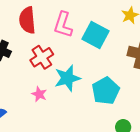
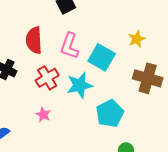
cyan star: (67, 78) -> (80, 85), moved

